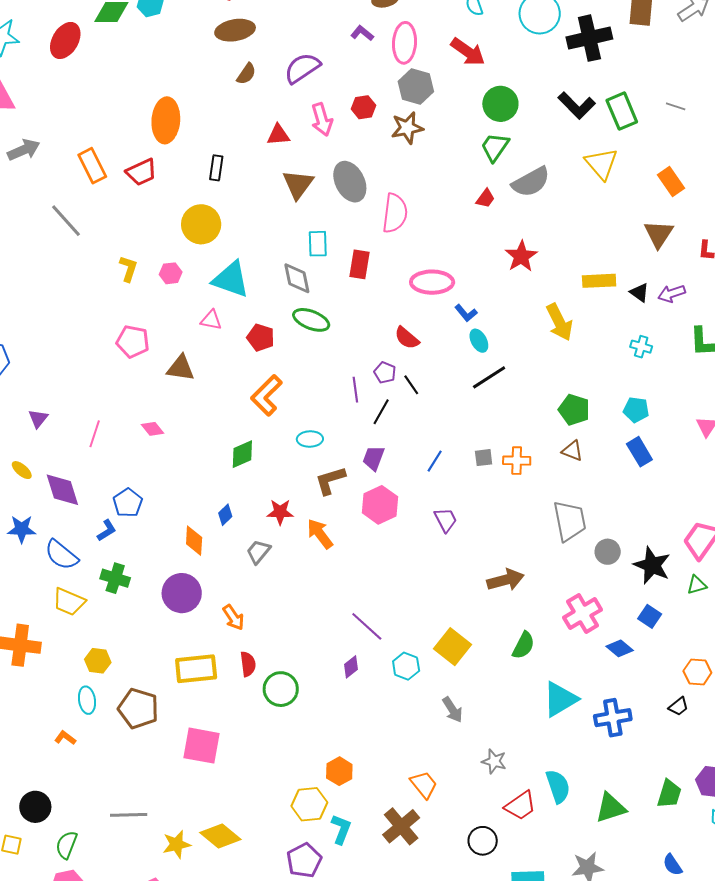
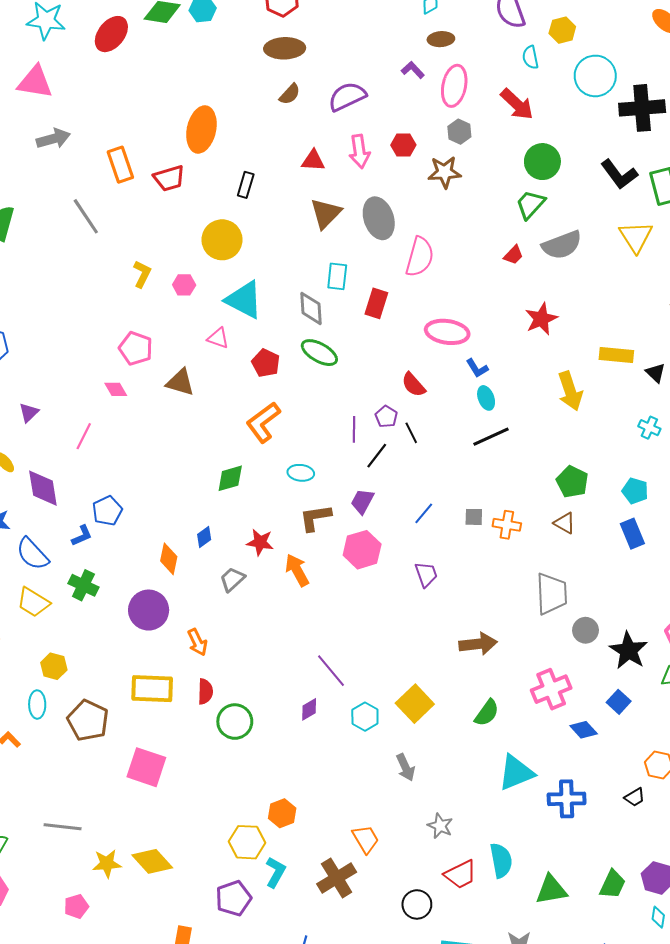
gray hexagon: (416, 87) -> (459, 132), size x0.7
pink diamond: (153, 429) -> (116, 389), moved

